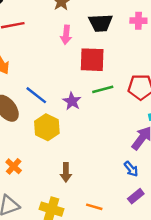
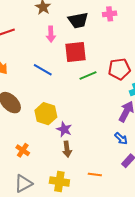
blue line: (36, 95) -> (43, 70), moved
purple star: (72, 101) -> (64, 129), moved

